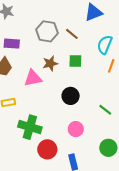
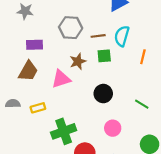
brown line: (72, 34) -> (98, 36), moved, turned -40
cyan semicircle: (105, 45) -> (122, 36), moved
green cross: (30, 127) -> (64, 131), turned -30

